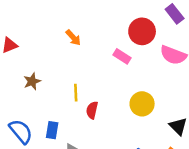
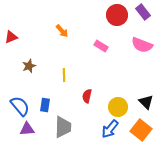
red circle: (142, 31) -> (117, 15), moved
yellow circle: (142, 104) -> (118, 107), moved
red semicircle: (92, 110) -> (87, 96), moved

